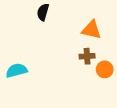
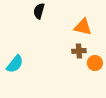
cyan semicircle: (17, 71) -> (15, 64), turned 144

